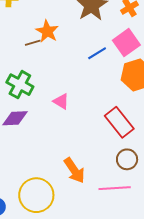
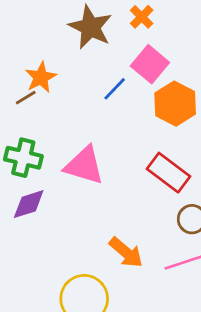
orange star: (47, 31) -> (41, 77), turned 30
pink triangle: (61, 101) -> (84, 165), size x1.8

